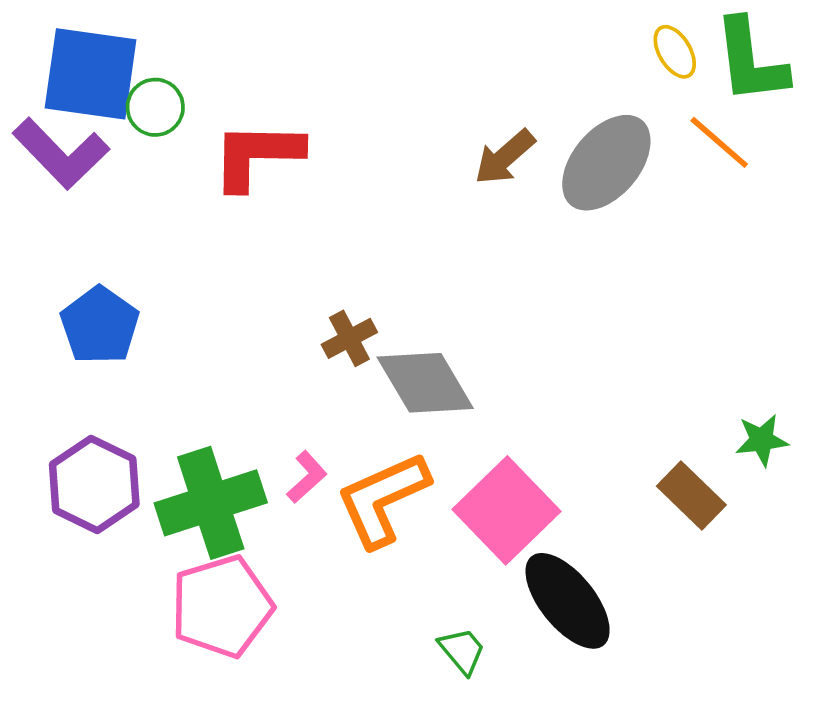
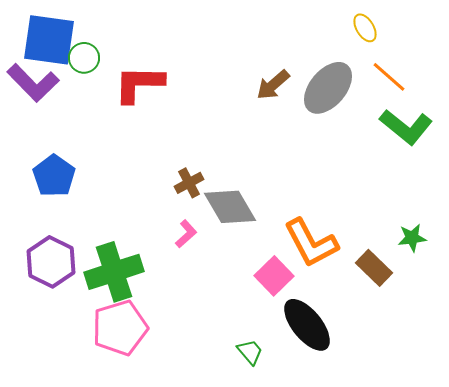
green L-shape: (751, 61) -> (406, 127), moved, turned -44
pink L-shape: (307, 477) -> (186, 234), moved
orange L-shape: (383, 499) -> (311, 243), moved, turned -94
pink square: (507, 510) -> (274, 276), size x0.7

